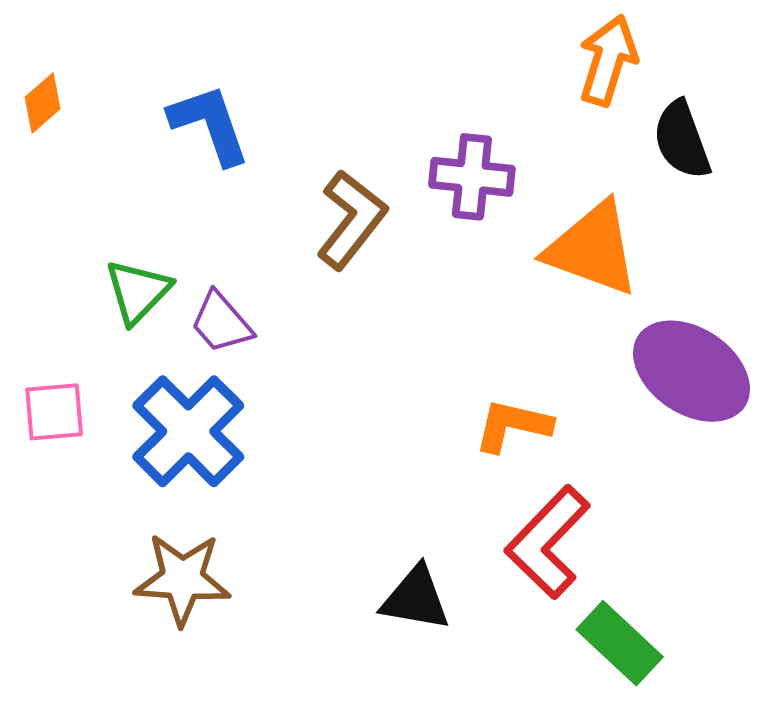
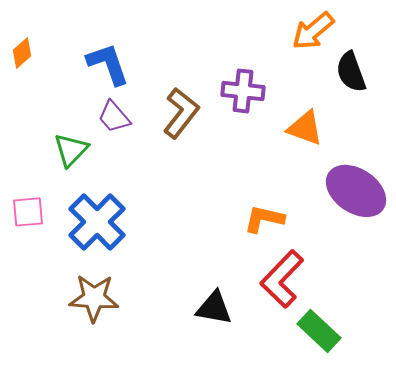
orange arrow: (608, 60) -> (313, 31), turned -147
orange triangle: (592, 249) -> (305, 128), size x0.7
purple trapezoid: (221, 323) -> (114, 117), moved

